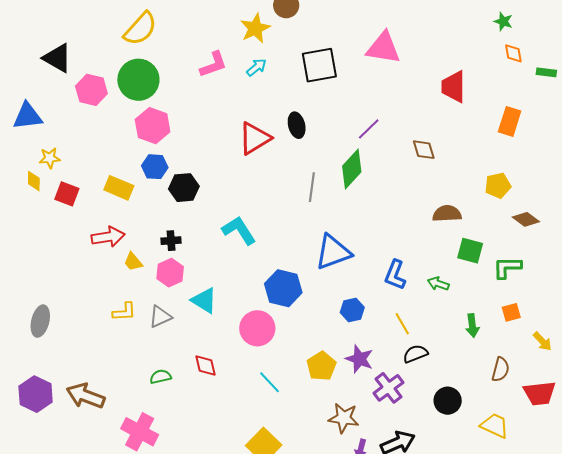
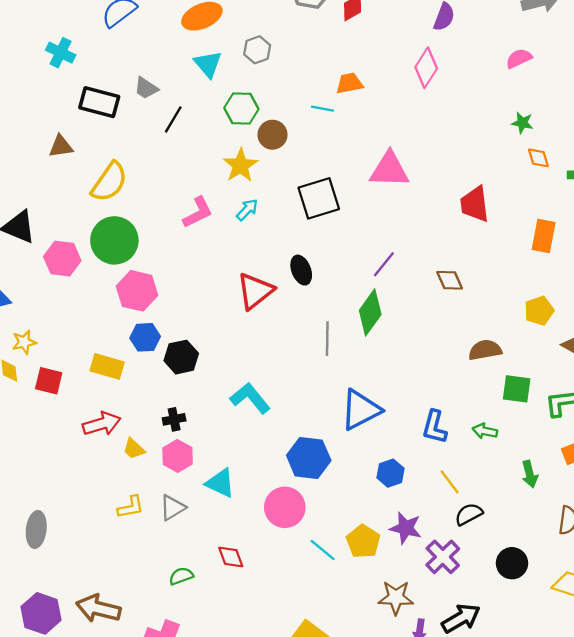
cyan line: (270, 382) -> (323, 550), moved

